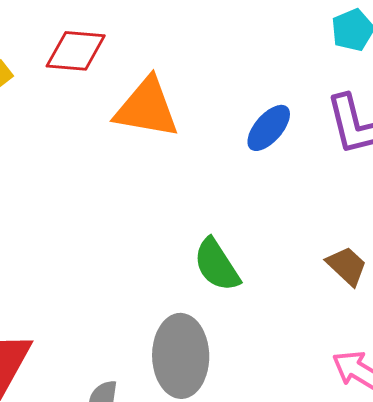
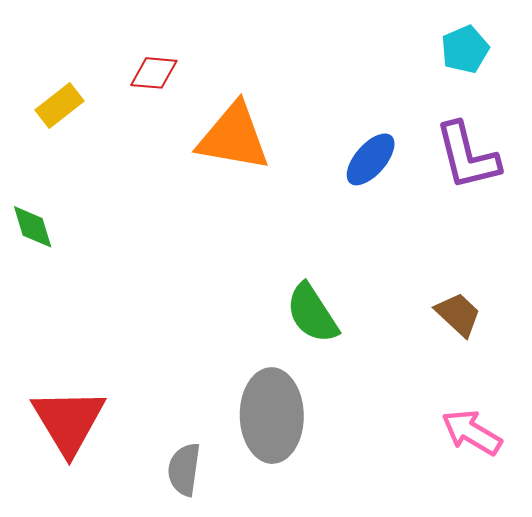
red diamond: (76, 51) -> (154, 73), size x0.7

